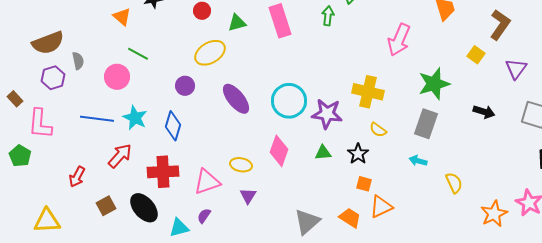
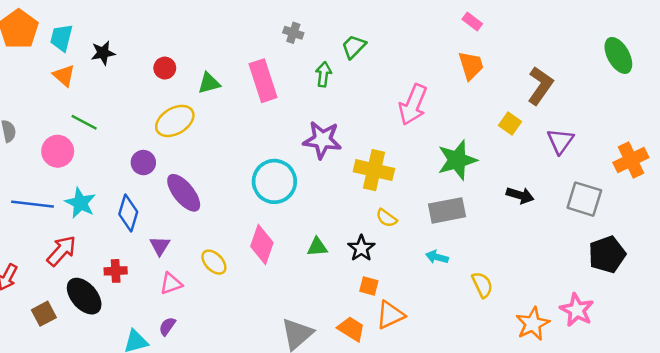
purple ellipse: (236, 99) -> (184, 193), moved
purple star: (327, 114) -> (322, 140), moved
gray rectangle: (426, 124) -> (447, 210), turned 60
yellow ellipse: (241, 165) -> (214, 262), turned 35
red cross: (163, 172) -> (116, 271), size x0.6
pink triangle: (207, 182) -> (171, 283), size x0.7
purple triangle: (248, 196) -> (160, 246), moved
black ellipse: (144, 208) -> (84, 296), moved

